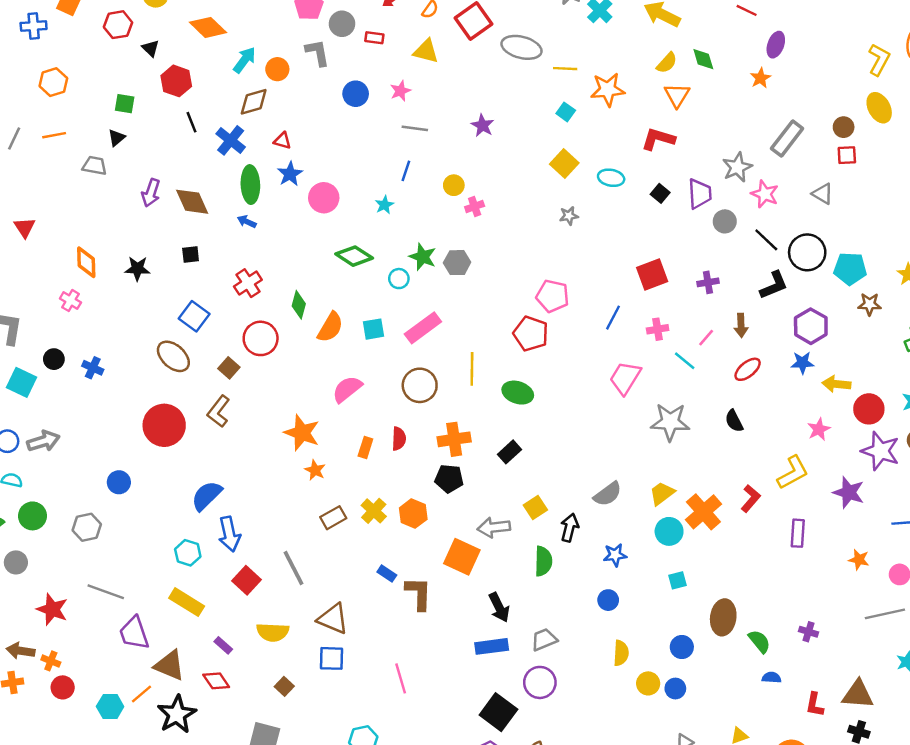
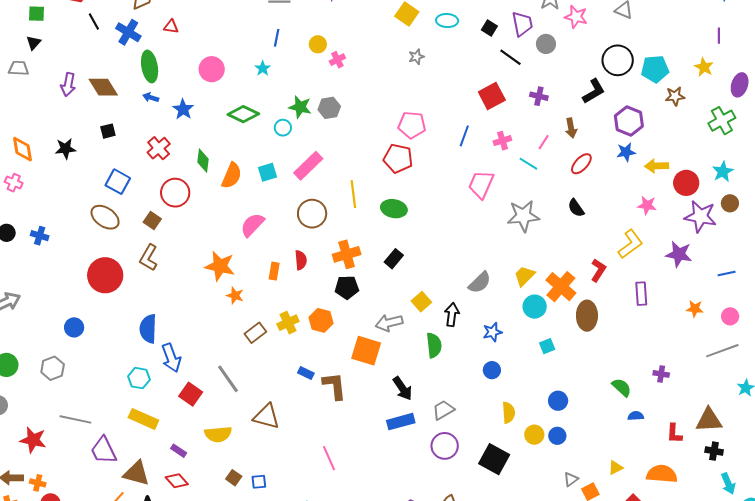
blue star: (290, 174) -> (183, 109), moved
black line: (766, 240) -> (510, 57), moved
purple cross: (708, 282) -> (539, 96), turned 30
pink star: (819, 429) -> (647, 205), turned -30
blue semicircle: (207, 496) -> (148, 329), turned -36
yellow cross: (374, 511) -> (288, 323), turned 30
brown ellipse: (723, 617) -> (587, 316), moved
blue square: (332, 658) -> (259, 482), moved, size x0.7
black square: (498, 712) -> (494, 459), moved

